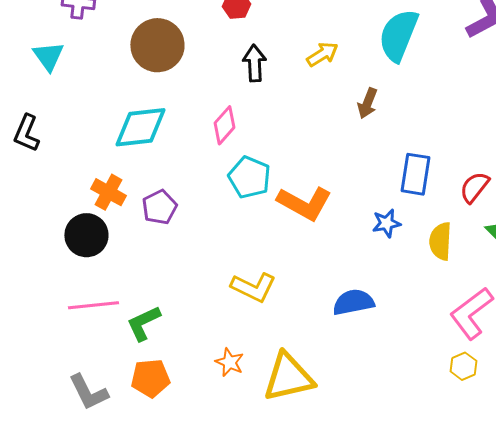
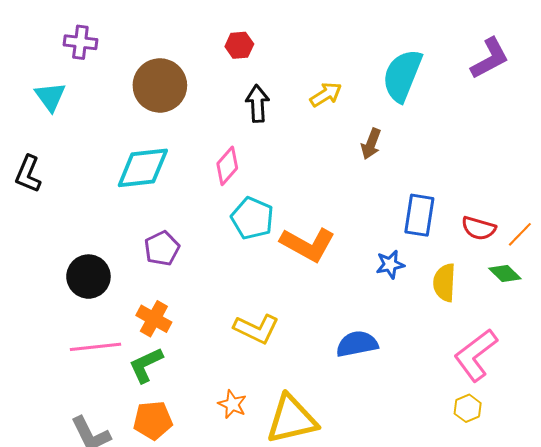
red semicircle: (474, 187) -> (479, 228), turned -112
orange cross: (108, 192) -> (154, 319), moved

